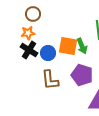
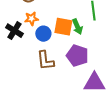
orange star: (28, 33) -> (31, 19), moved
black cross: (29, 50) -> (14, 31), moved

